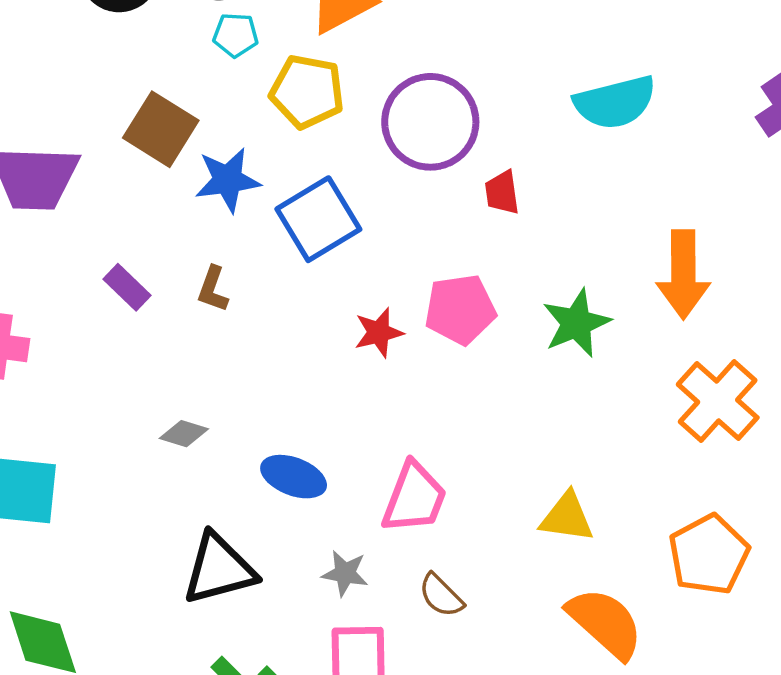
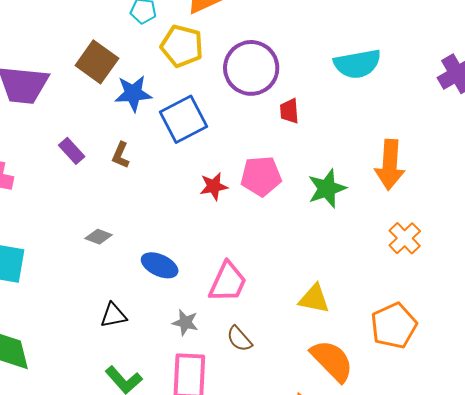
orange cross: (718, 401) -> (405, 238), size x0.7
black triangle: (219, 569) -> (114, 315), size x0.6

